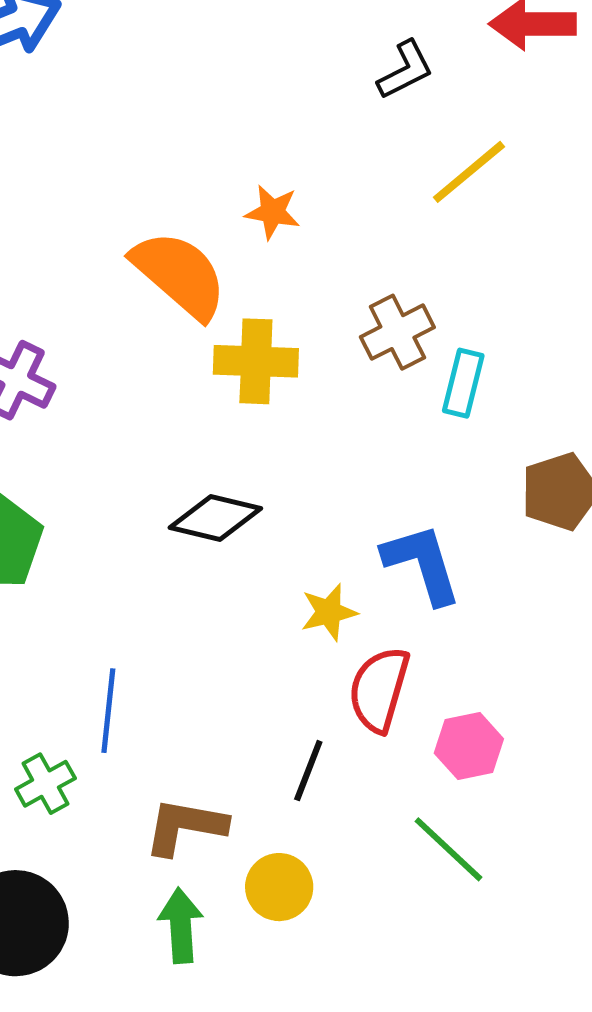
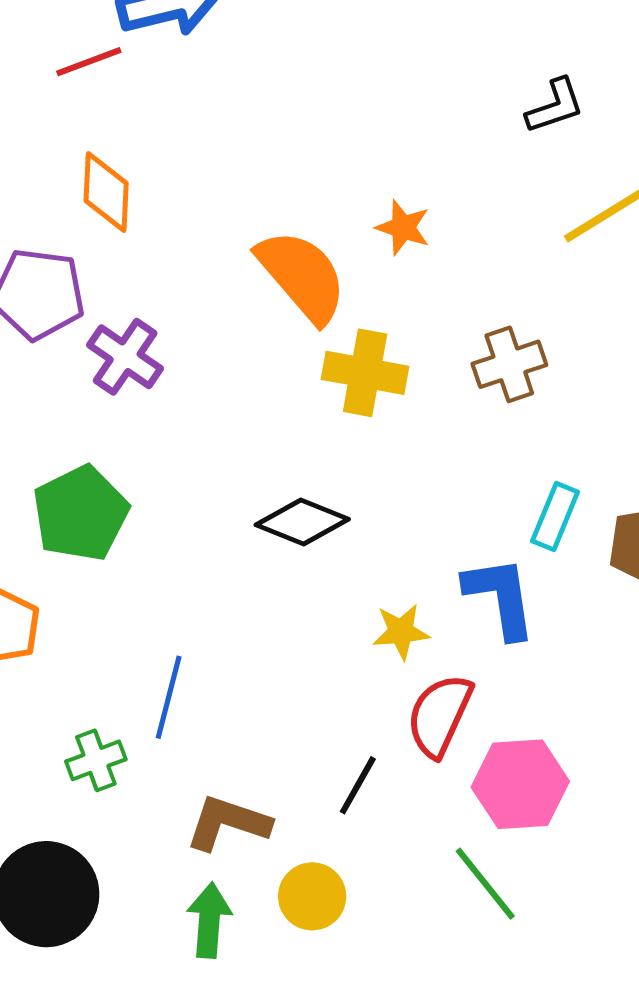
cyan rectangle: (463, 383) -> (555, 517), moved
pink hexagon: (469, 746) -> (520, 784), size x1.4

